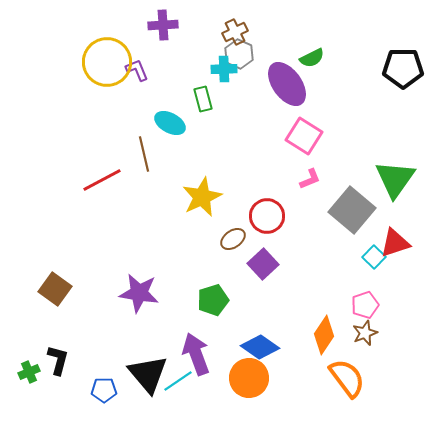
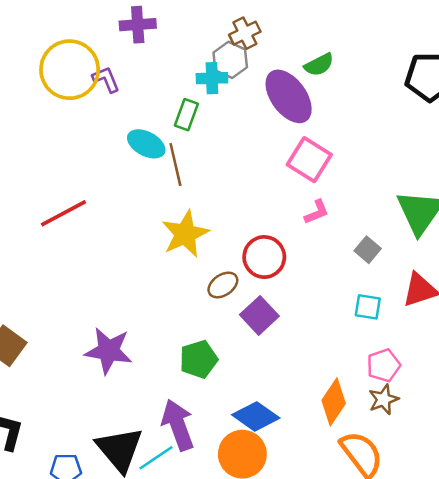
brown cross: (235, 32) -> (245, 33), moved
green rectangle: (203, 99) -> (186, 115), turned 35
brown line: (144, 154) -> (175, 165), moved
gray square: (352, 210) -> (368, 250), size x0.5
cyan square: (374, 257) -> (368, 307), moved, turned -35

